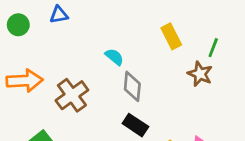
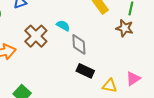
brown cross: (72, 95) -> (36, 36), moved

